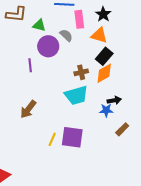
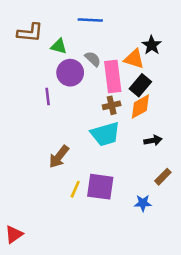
black star: (103, 14) -> (152, 45), moved
pink rectangle: (79, 19) -> (113, 76), moved, size x1.4
brown arrow: (28, 109) -> (59, 157), moved
blue star: (106, 110) -> (143, 203), moved

